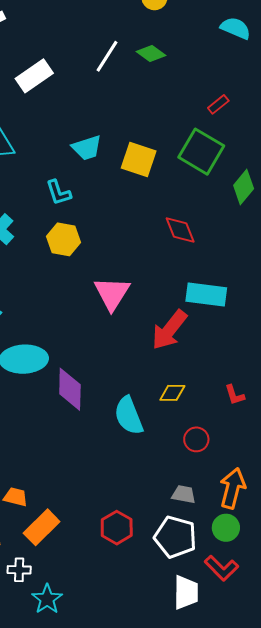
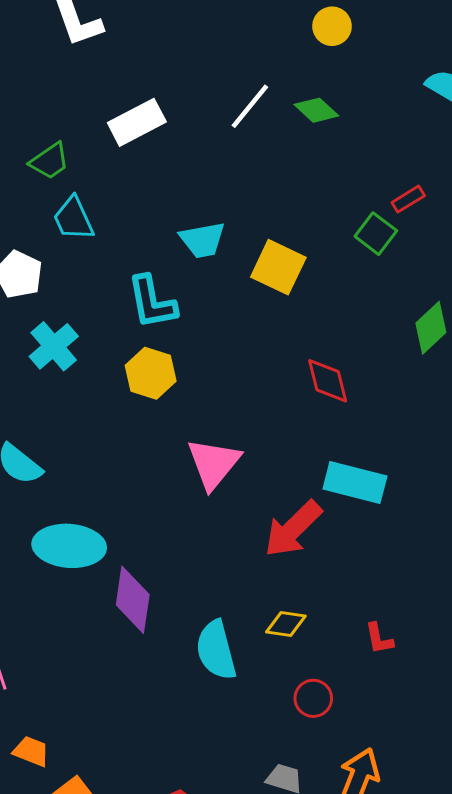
green square: (201, 152) -> (376, 234), moved, size x0.6
cyan L-shape: (59, 193) -> (152, 302), size x1.4

